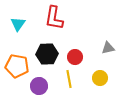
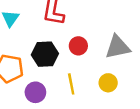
gray triangle: (108, 48) -> (118, 47), size x1.6
red circle: (75, 57) -> (78, 46), moved

